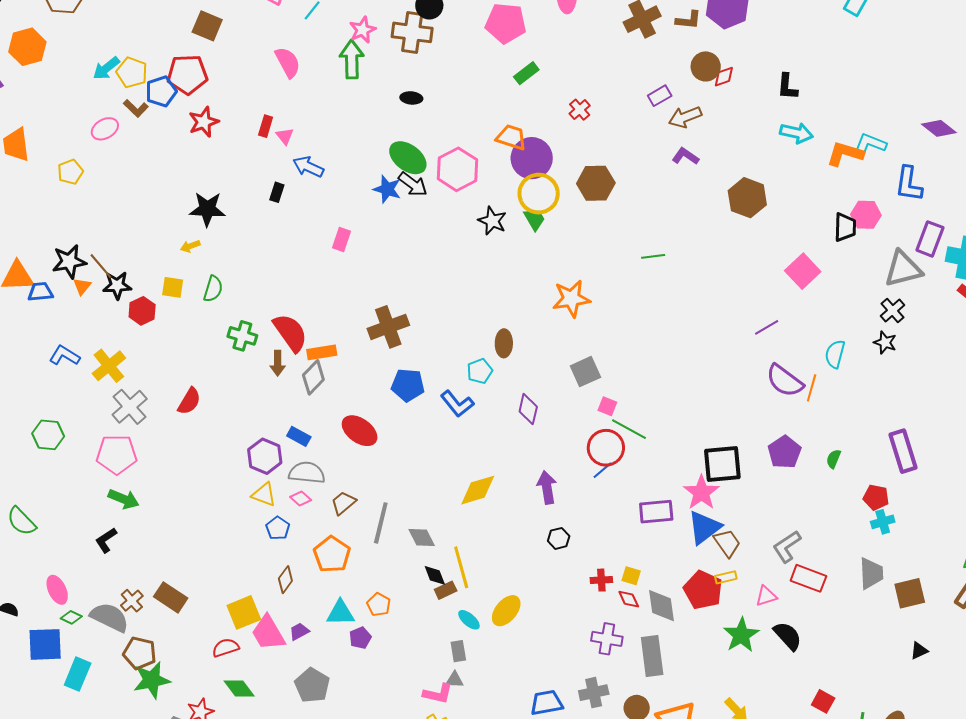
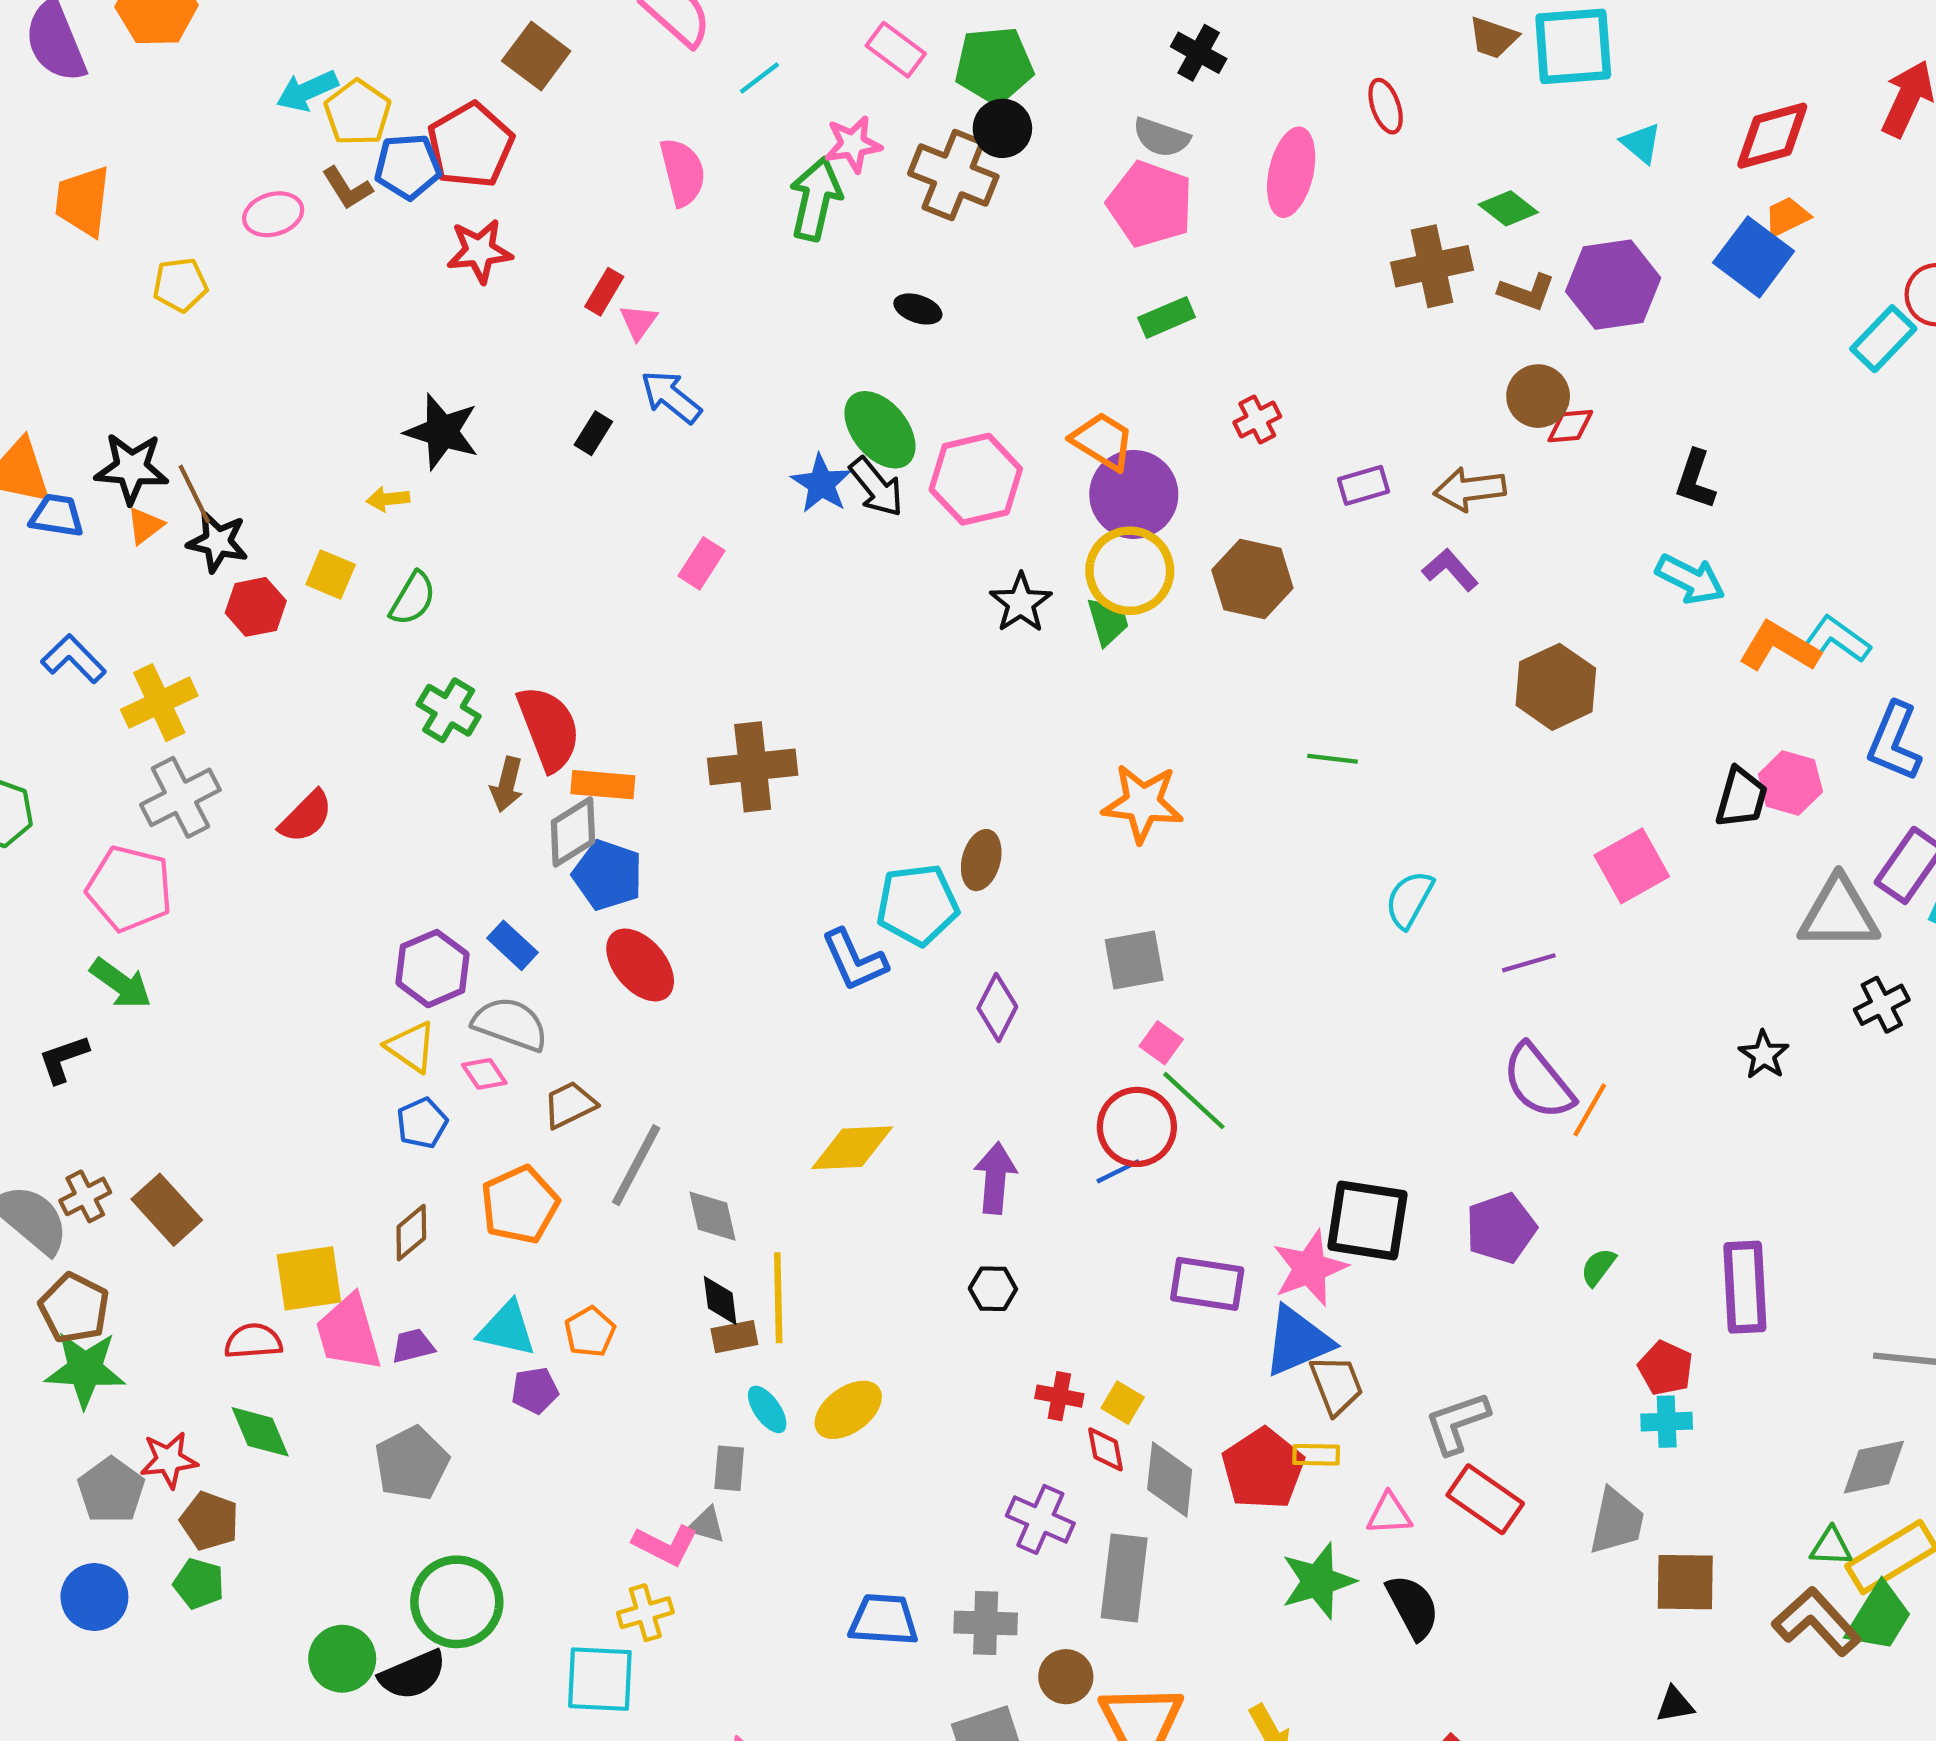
red pentagon: (187, 74) -> (471, 145), turned 30
purple rectangle: (660, 96) -> (1364, 485), moved
black cross: (893, 310) -> (1882, 1005), moved
cyan semicircle: (835, 354) -> (1409, 899), moved
cyan pentagon: (480, 371) -> (917, 905), size x1.5
blue pentagon: (408, 385) -> (608, 875), moved

